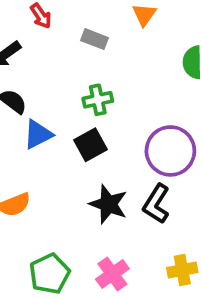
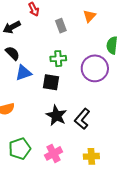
gray rectangle: (95, 39) -> (61, 26), turned 40
black square: (90, 145) -> (51, 82), turned 30
purple circle: (170, 151) -> (95, 68), moved

